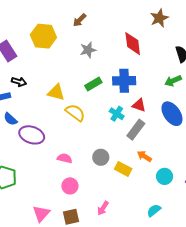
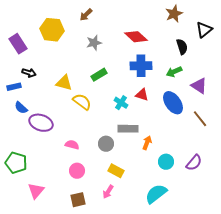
brown star: (159, 18) -> (174, 14), moved
red diamond: (133, 44) -> (136, 37), turned -40
blue cross: (124, 81) -> (141, 66), moved
gray rectangle: (136, 130) -> (128, 129), moved, turned 54
orange arrow: (144, 156) -> (147, 143), turned 80
yellow rectangle: (123, 169) -> (116, 171), moved
cyan semicircle: (154, 210) -> (156, 194), size x1.6
pink triangle: (41, 214) -> (36, 191), moved

